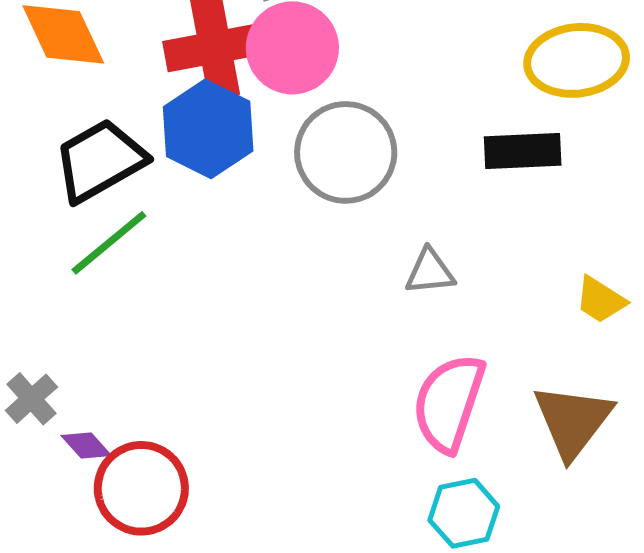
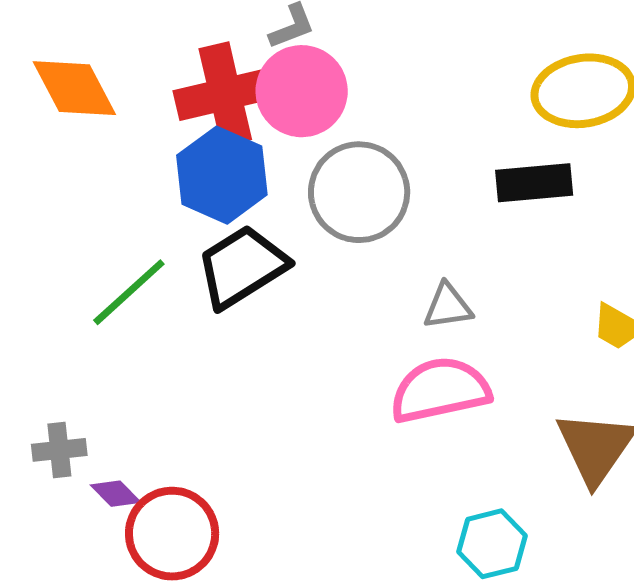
black trapezoid: (100, 160) -> (242, 267), moved
gray cross: (31, 399) -> (59, 450), turned 38
pink semicircle: (449, 403) -> (440, 390), moved, turned 62

